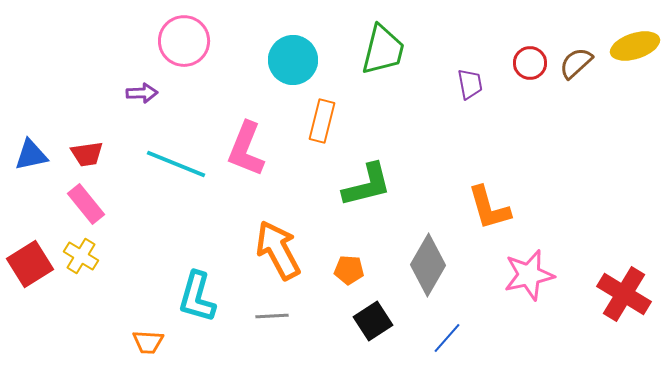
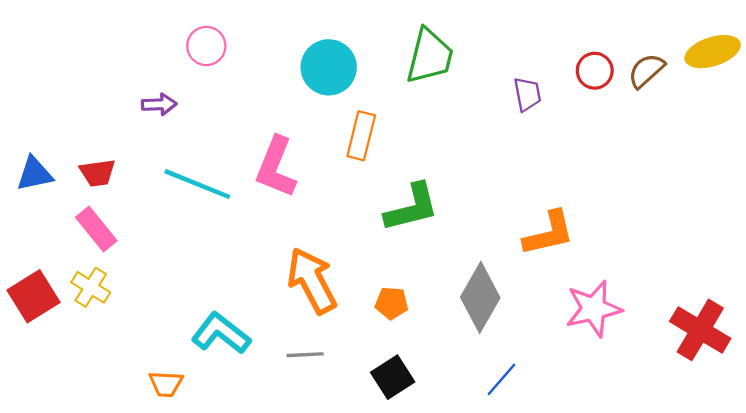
pink circle: (184, 41) -> (206, 46), size x0.7
orange L-shape: (489, 208) -> (549, 233), turned -87
cyan L-shape: (197, 297) -> (221, 333), turned 112
black square: (373, 321) -> (393, 377), moved

